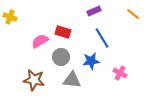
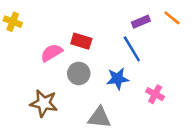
purple rectangle: (94, 11) -> (141, 22), moved
gray triangle: (72, 80) -> (99, 117), moved

